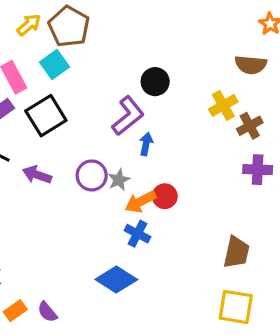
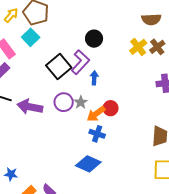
black square: (46, 116) -> (59, 66), moved
brown cross: (250, 126) -> (157, 47), moved
purple arrow: (37, 175) -> (30, 107), size x1.4

